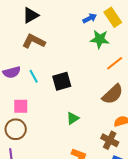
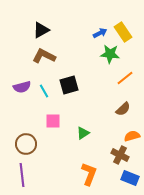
black square: (62, 81) -> (69, 85), moved
brown semicircle: (113, 94) -> (123, 109), size x0.7
pink square: (21, 106) -> (53, 121), moved

